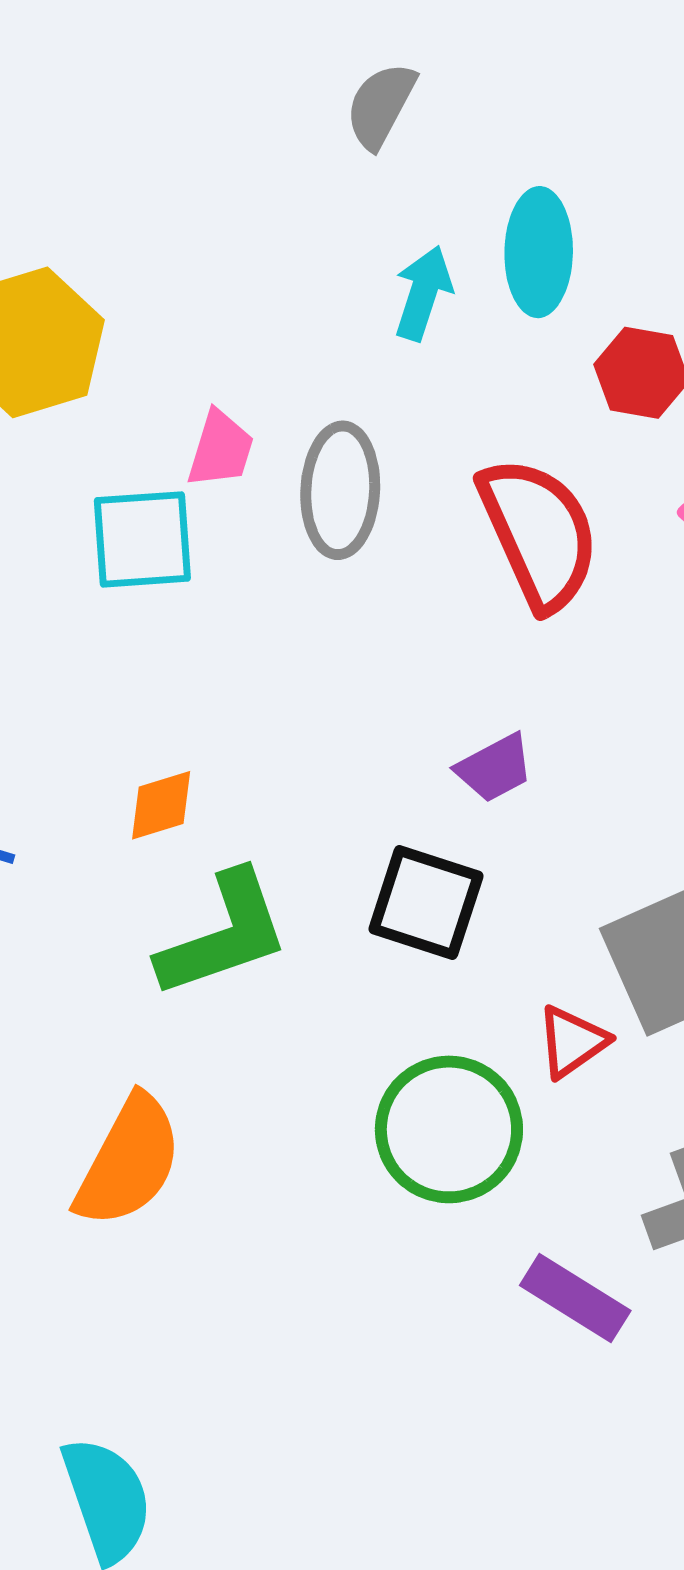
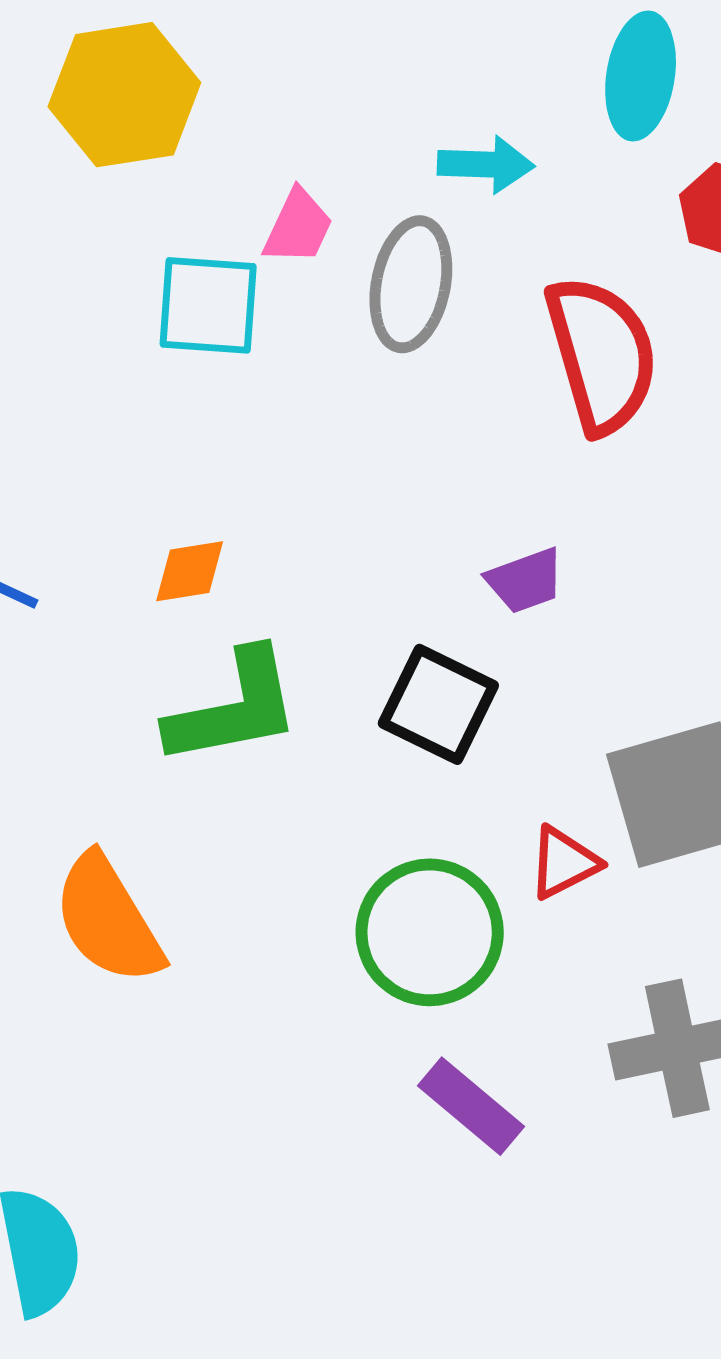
cyan arrow: (423, 293) -> (486, 164), moved, turned 66
orange semicircle: (129, 1161) -> (108, 919), turned 113
purple rectangle: (575, 1298) -> (471, 1106), moved

